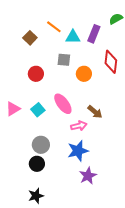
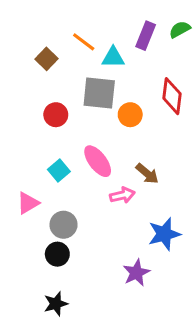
purple rectangle: (94, 34) -> (146, 36), moved
gray square: (64, 60) -> (99, 93), size x1.6
pink triangle: (13, 109) -> (28, 203), moved
blue star: (78, 151) -> (164, 234), moved

